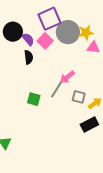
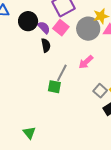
gray circle: (68, 32) -> (88, 29), moved
gray line: (56, 89) -> (62, 73), moved
gray square: (79, 97) -> (100, 91), moved, turned 32

